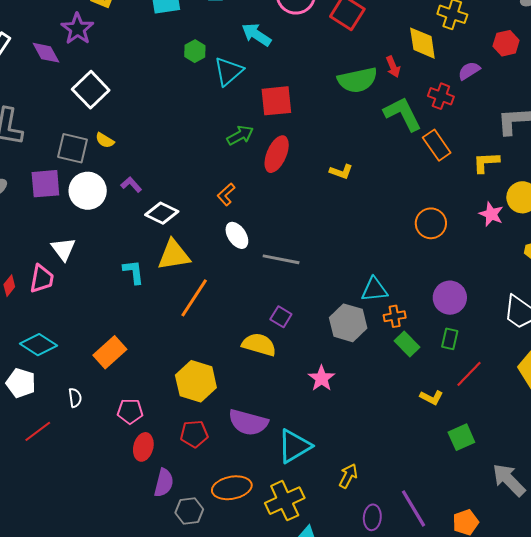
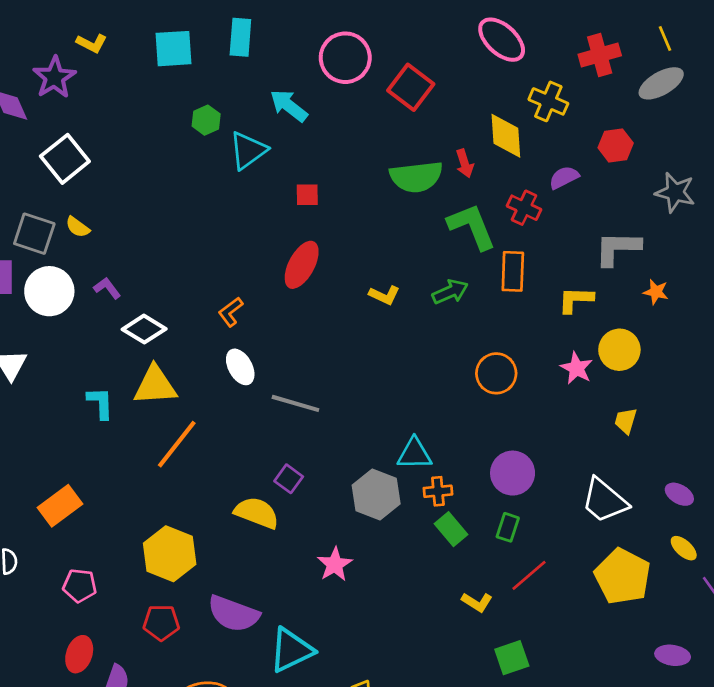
red square: (276, 101) -> (307, 195), size x0.6
green arrow: (240, 135) -> (450, 292), moved
orange rectangle: (437, 145) -> (513, 271), turned 32
red ellipse: (143, 447) -> (79, 654), moved

